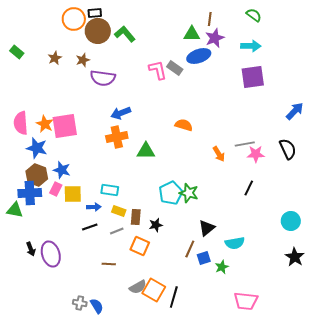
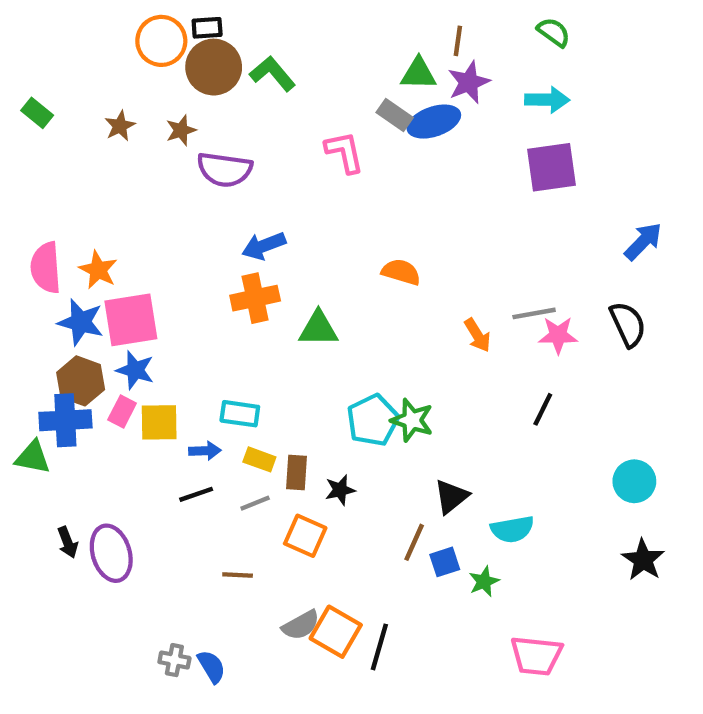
gray rectangle: (175, 68) -> (395, 115), moved
pink square: (65, 126) -> (131, 320), moved

